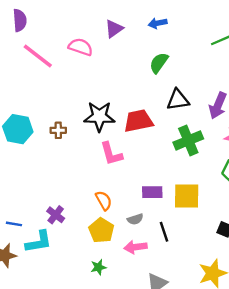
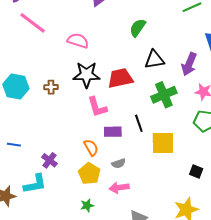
pink semicircle: (81, 47) -> (78, 41), moved
purple rectangle: (152, 192) -> (113, 132), moved
blue line: (14, 224) -> (14, 145), moved
black line: (164, 232) -> (139, 123), moved

